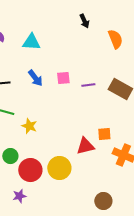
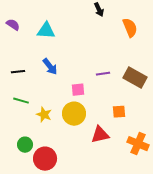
pink square: (63, 78) -> (78, 90), moved
orange square: (104, 134) -> (119, 112), moved
yellow circle: (59, 168) -> (74, 114), moved

